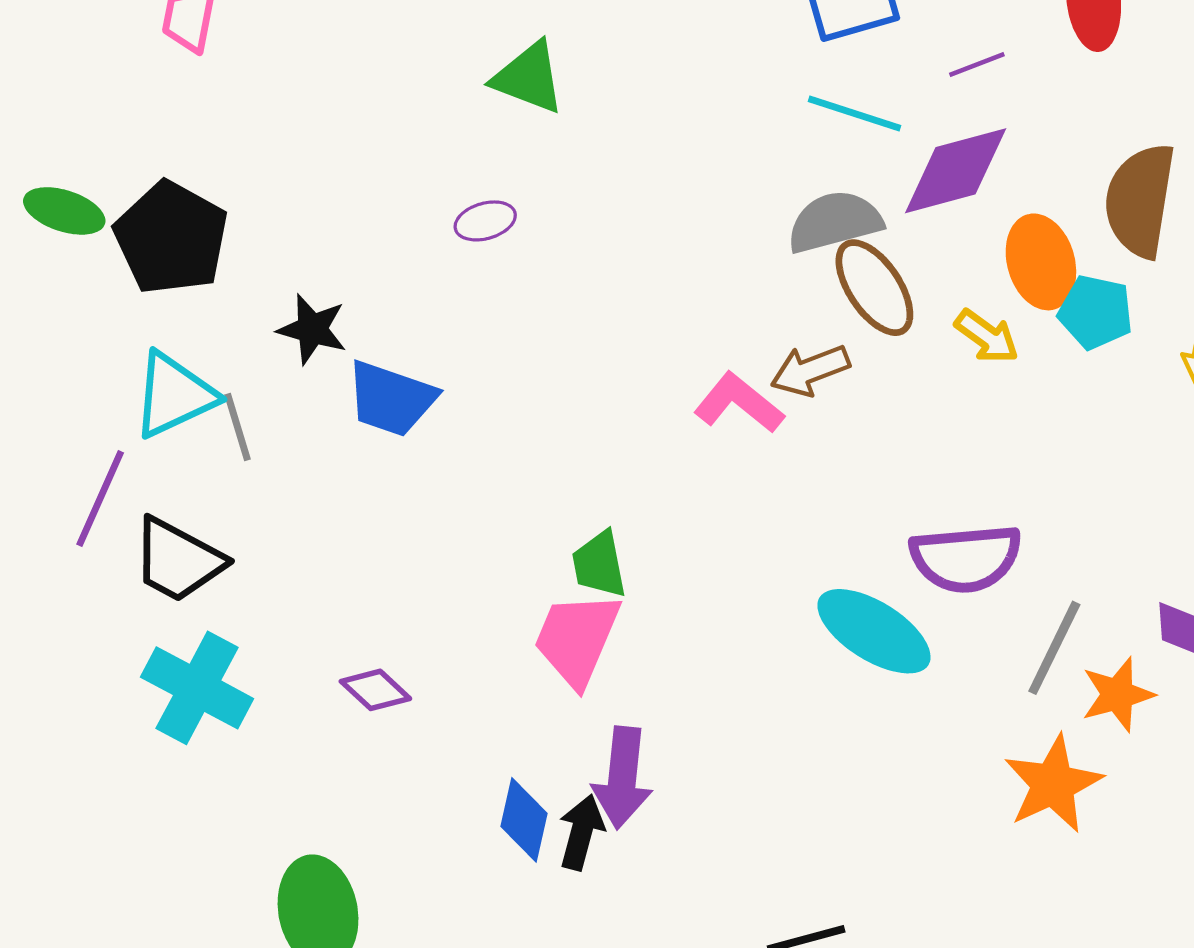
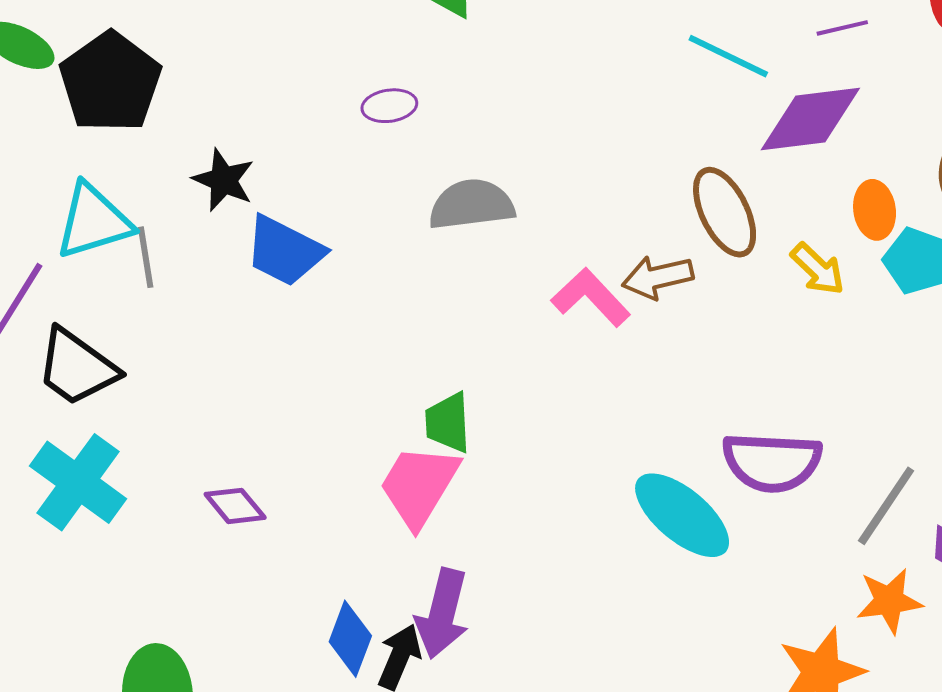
gray semicircle: (835, 222) -> (472, 205), moved
orange ellipse: (1041, 262) -> (875, 210), size x0.7
gray line: (1054, 648) -> (886, 506), moved

